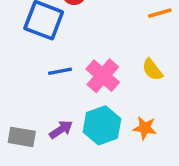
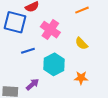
pink cross: (103, 76) -> (50, 30), moved
cyan hexagon: (102, 125) -> (54, 64), moved

